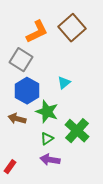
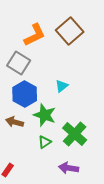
purple arrow: (50, 160) -> (69, 168), moved

